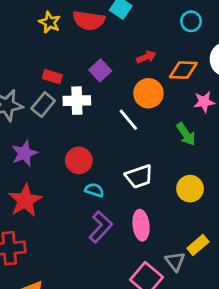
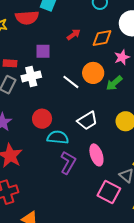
purple square: (100, 70) -> (43, 51), turned -35
orange circle: (148, 93) -> (93, 73), moved
green arrow: (186, 134) -> (114, 83), turned 96
cyan semicircle: (94, 190) -> (58, 137), size x1.5

